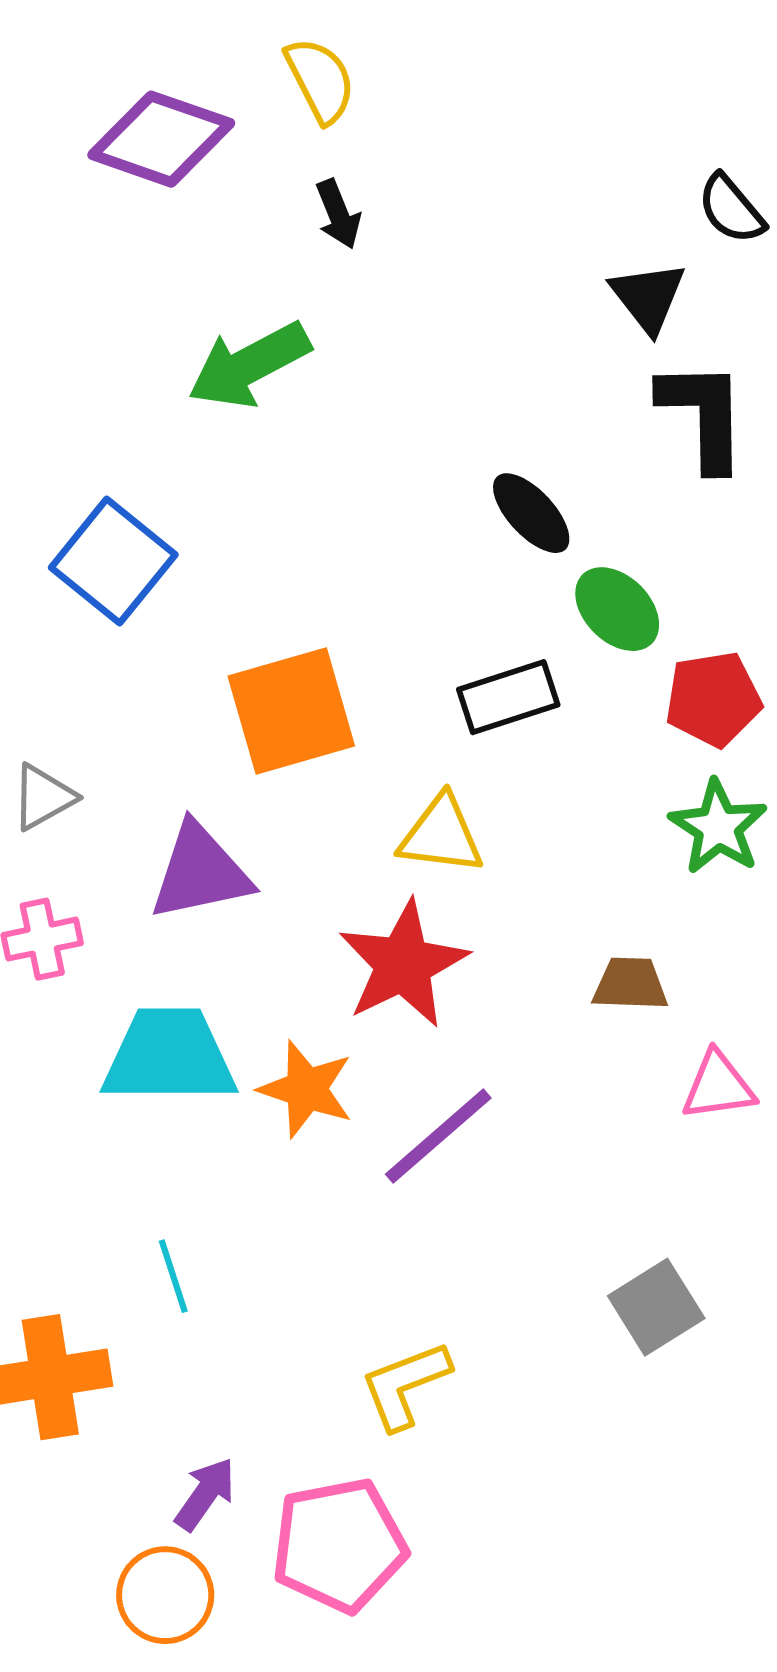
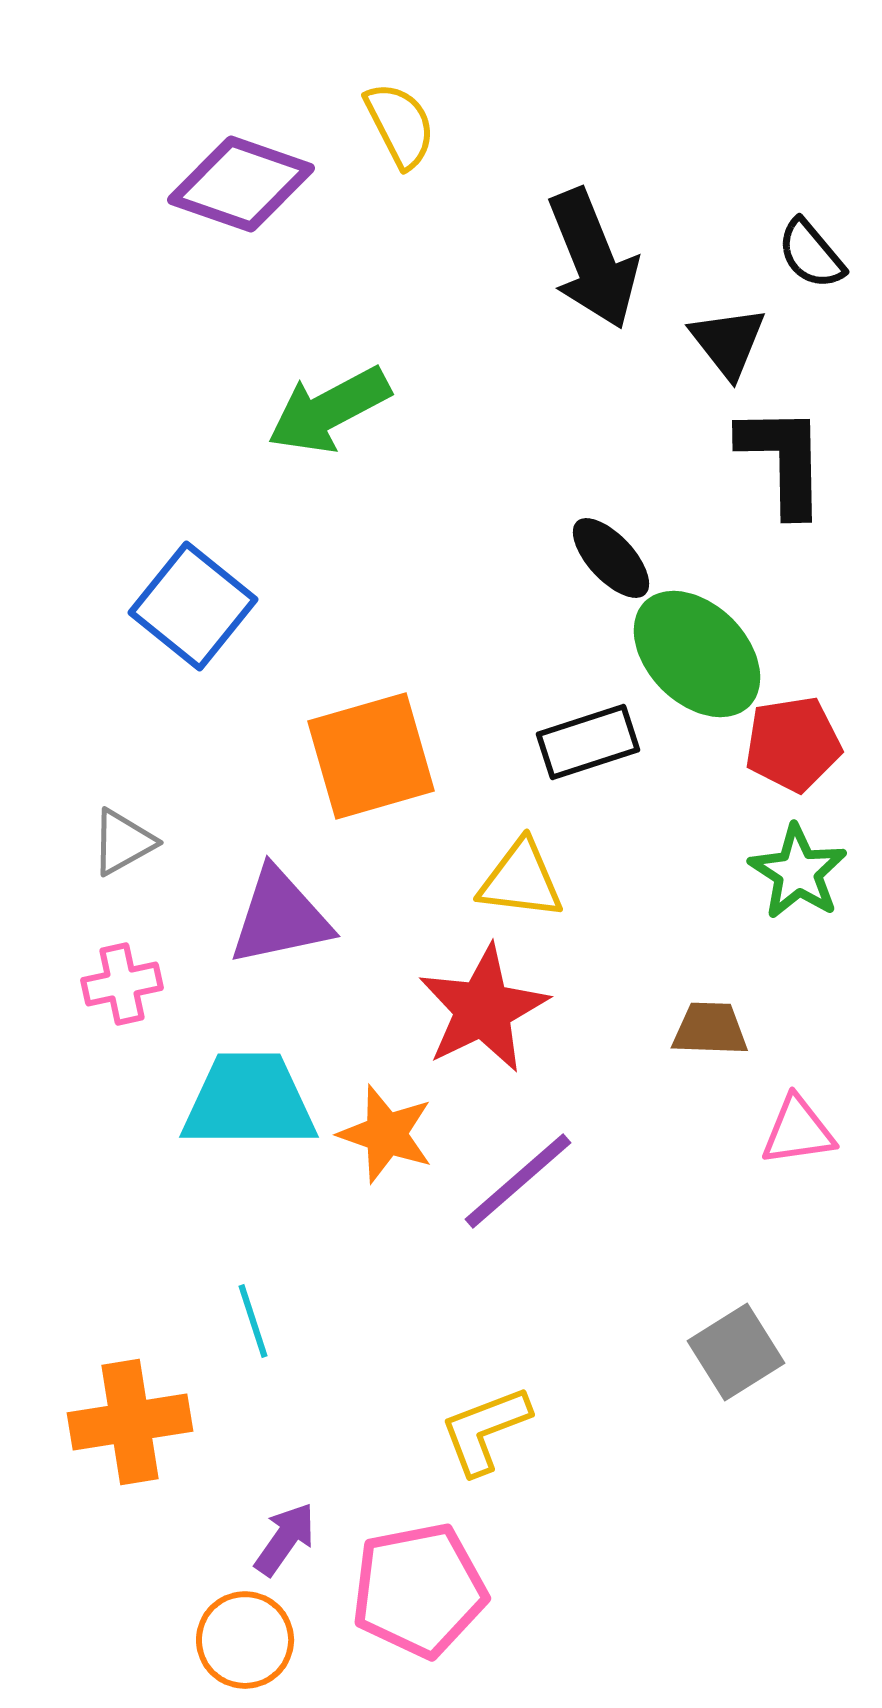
black arrow: (338, 214) -> (593, 259), moved, size x2.0
green ellipse: (617, 609) -> (697, 654), size x1.5

